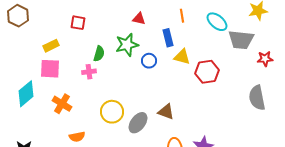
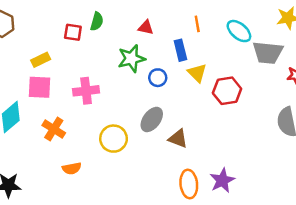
green semicircle: (99, 54) -> (97, 22), moved
yellow triangle: (182, 57) -> (197, 73), turned 30
pink cross: (89, 72) -> (86, 91), size x1.5
gray ellipse: (138, 123) -> (152, 119), moved

